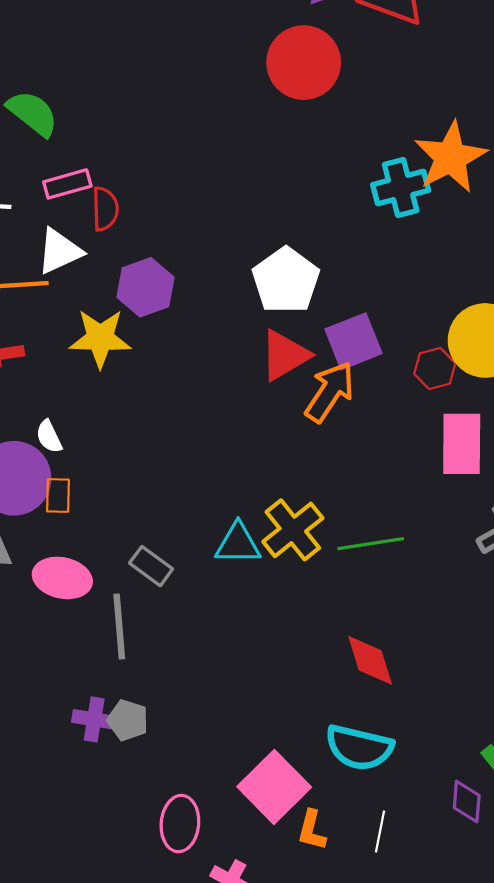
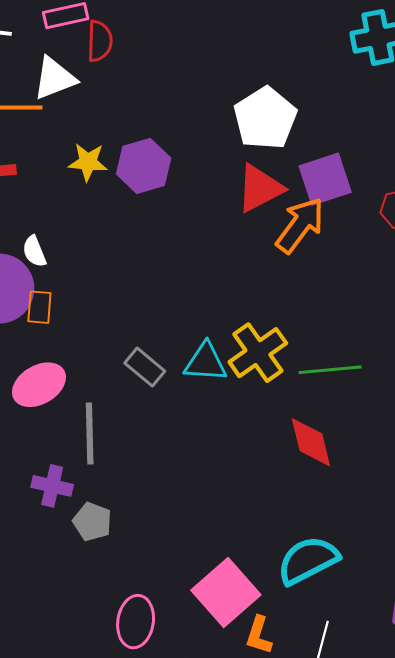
purple hexagon: (145, 287) -> (144, 166), moved
yellow star: (100, 338) -> (88, 162), size x0.7
gray rectangle: (151, 566) -> (145, 367), moved
pink ellipse: (62, 578) -> (39, 385), turned -46
red diamond: (370, 660) -> (311, 442), moved
purple cross: (94, 719) -> (52, 486), moved
cyan semicircle: (359, 748) -> (308, 560), turned 136

